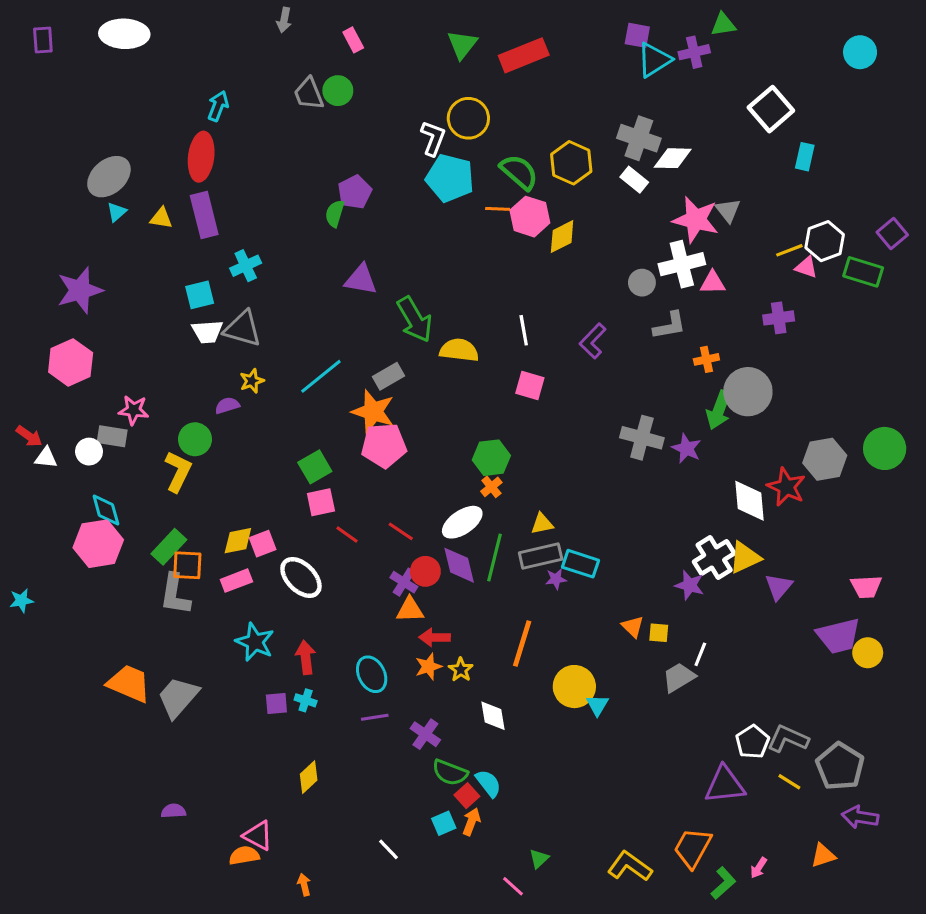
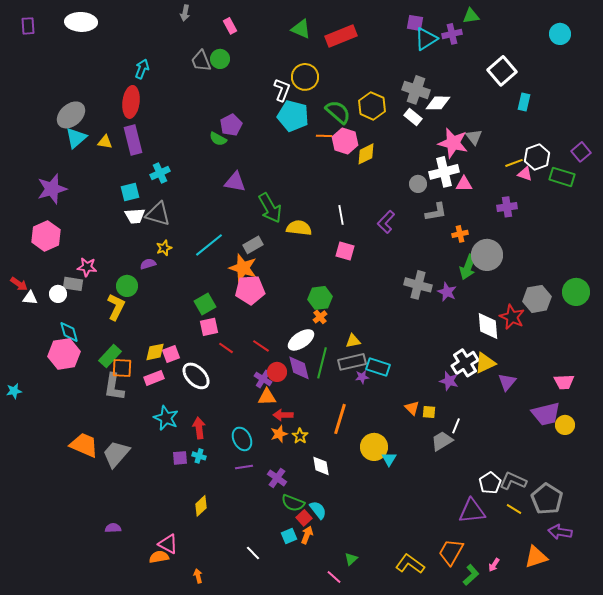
green triangle: (462, 45) -> (301, 29), turned -45
cyan triangle: (117, 212) -> (76, 138), size x1.6
green semicircle: (335, 213) -> (218, 139), turned -78
orange triangle: (823, 855) -> (536, 557), size x1.4

